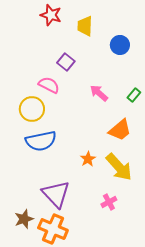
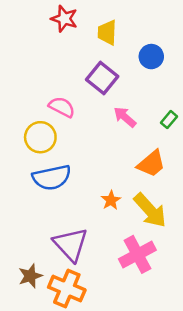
purple square: (66, 62) -> (102, 78), moved, size x1.4
pink cross: (109, 202) -> (137, 254), size x1.8

